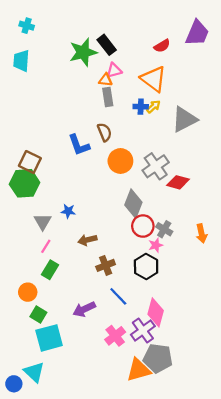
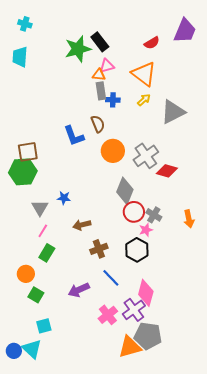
blue cross: (141, 107) -> (113, 100), moved
brown square: (30, 162) -> (28, 152), turned -35
cyan square: (49, 338) -> (44, 326), moved, size x0.6
blue circle: (14, 384) -> (14, 351), moved

